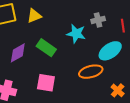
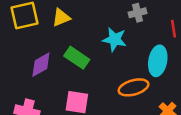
gray cross: (98, 20) -> (138, 13), moved
cyan ellipse: (110, 51) -> (158, 61), turned -45

